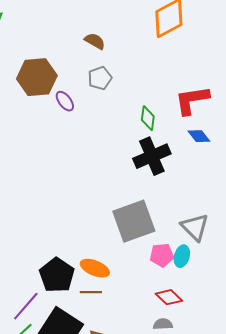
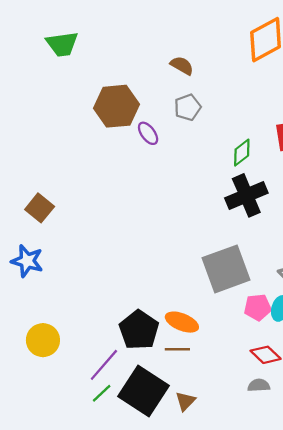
green diamond: (148, 118) -> (242, 153), turned 45

